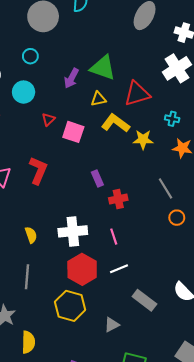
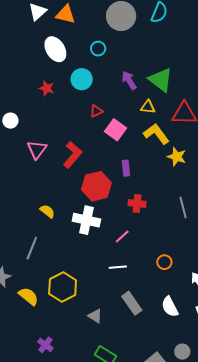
purple arrow: (71, 78) -> (129, 80), turned 102
purple rectangle: (97, 178) -> (126, 168), moved
orange circle: (177, 218) -> (164, 262), moved
yellow semicircle: (31, 235) -> (47, 211), turned -49
pink line: (114, 237) -> (122, 236), turned 49
red hexagon: (82, 269) -> (96, 186), moved
gray triangle: (112, 325) -> (95, 316), turned 42
yellow semicircle: (28, 342) -> (28, 296), moved, turned -70

